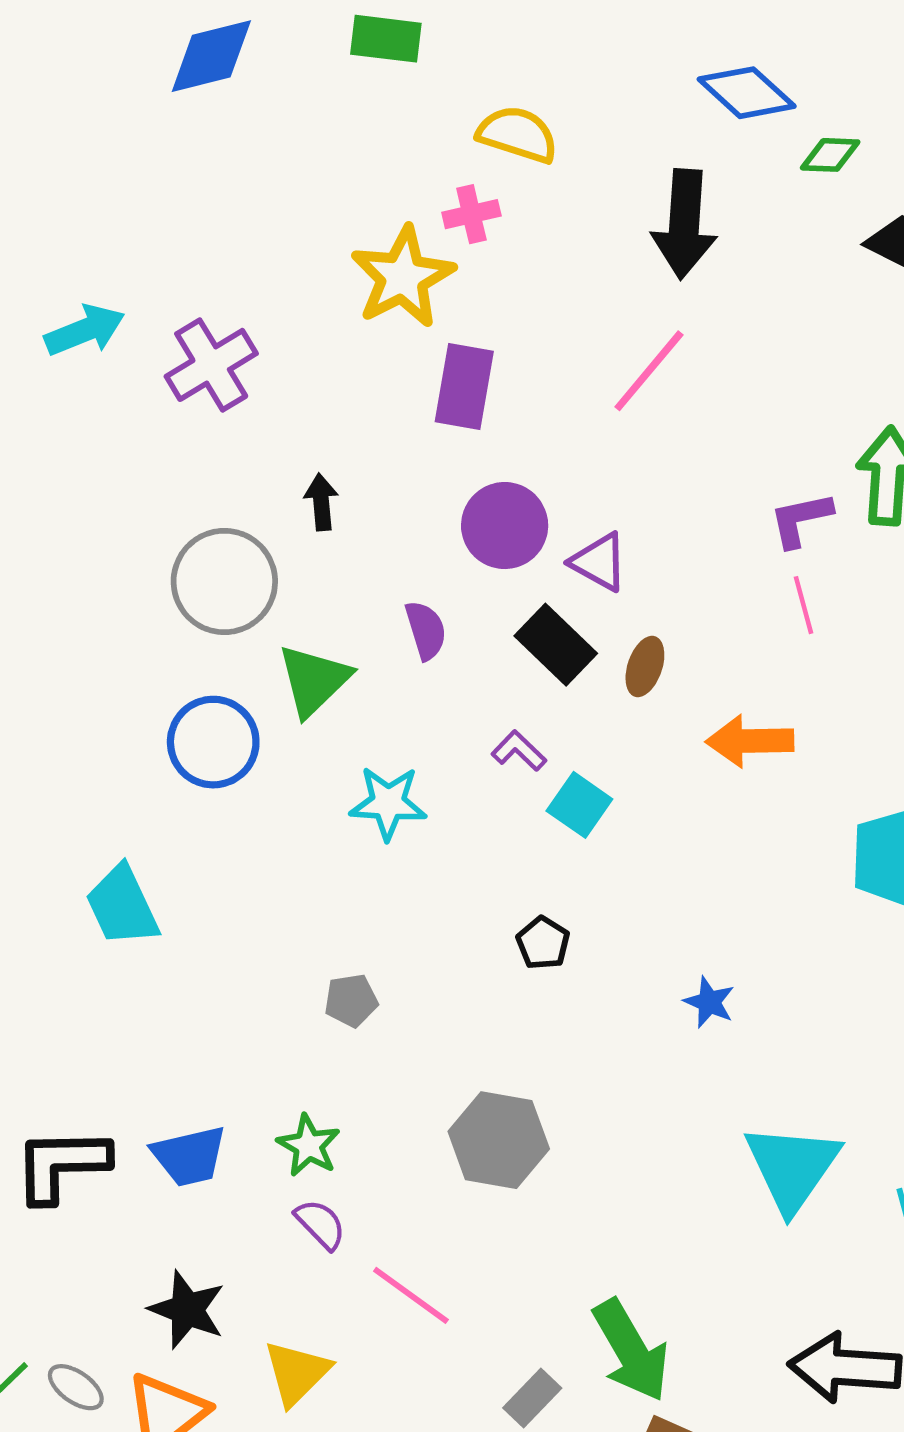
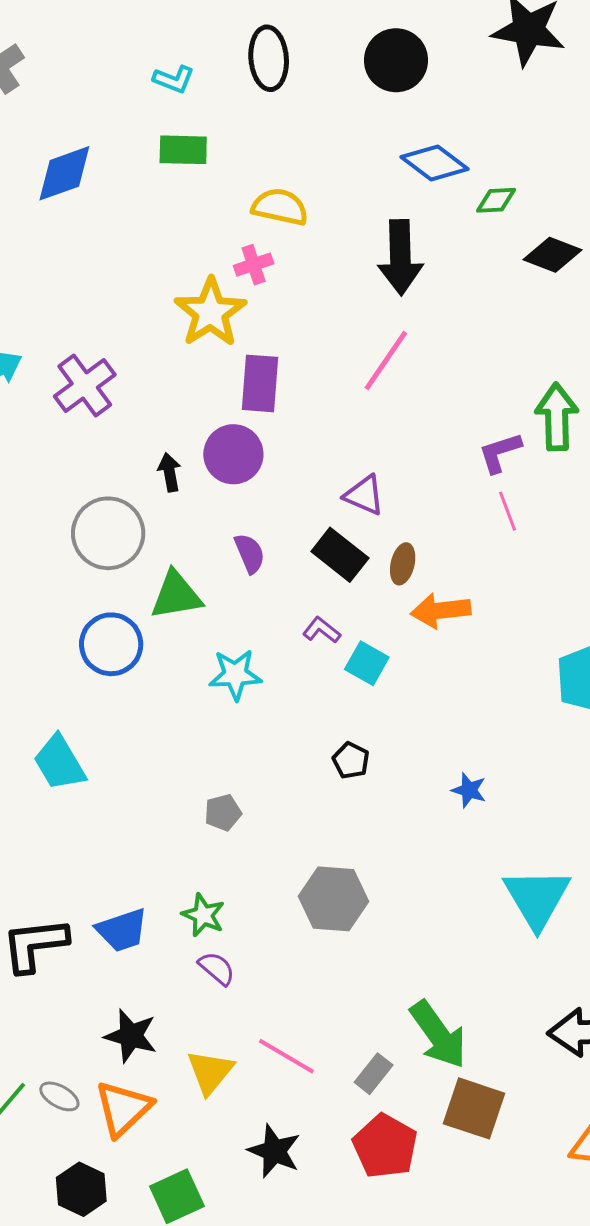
purple circle: (505, 526) -> (233, 454), moved
green triangle: (314, 680) -> (176, 595), turned 40
orange arrow: (750, 741) -> (441, 611), moved
pink line: (411, 1295) -> (286, 1056), moved

